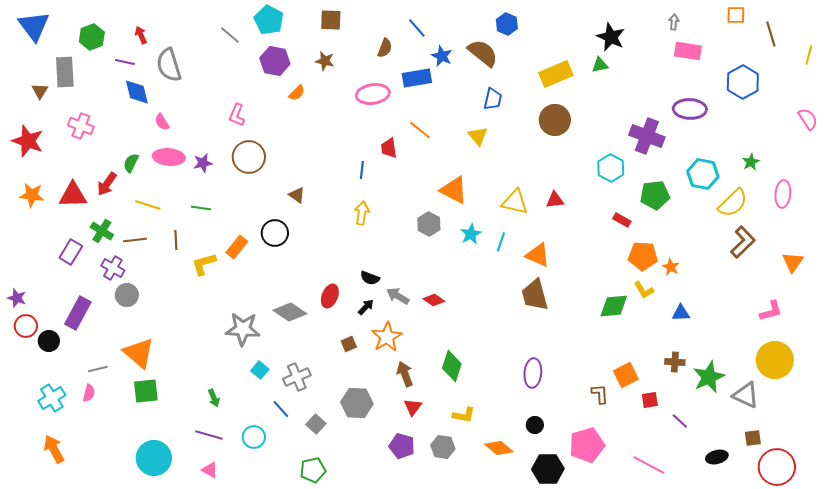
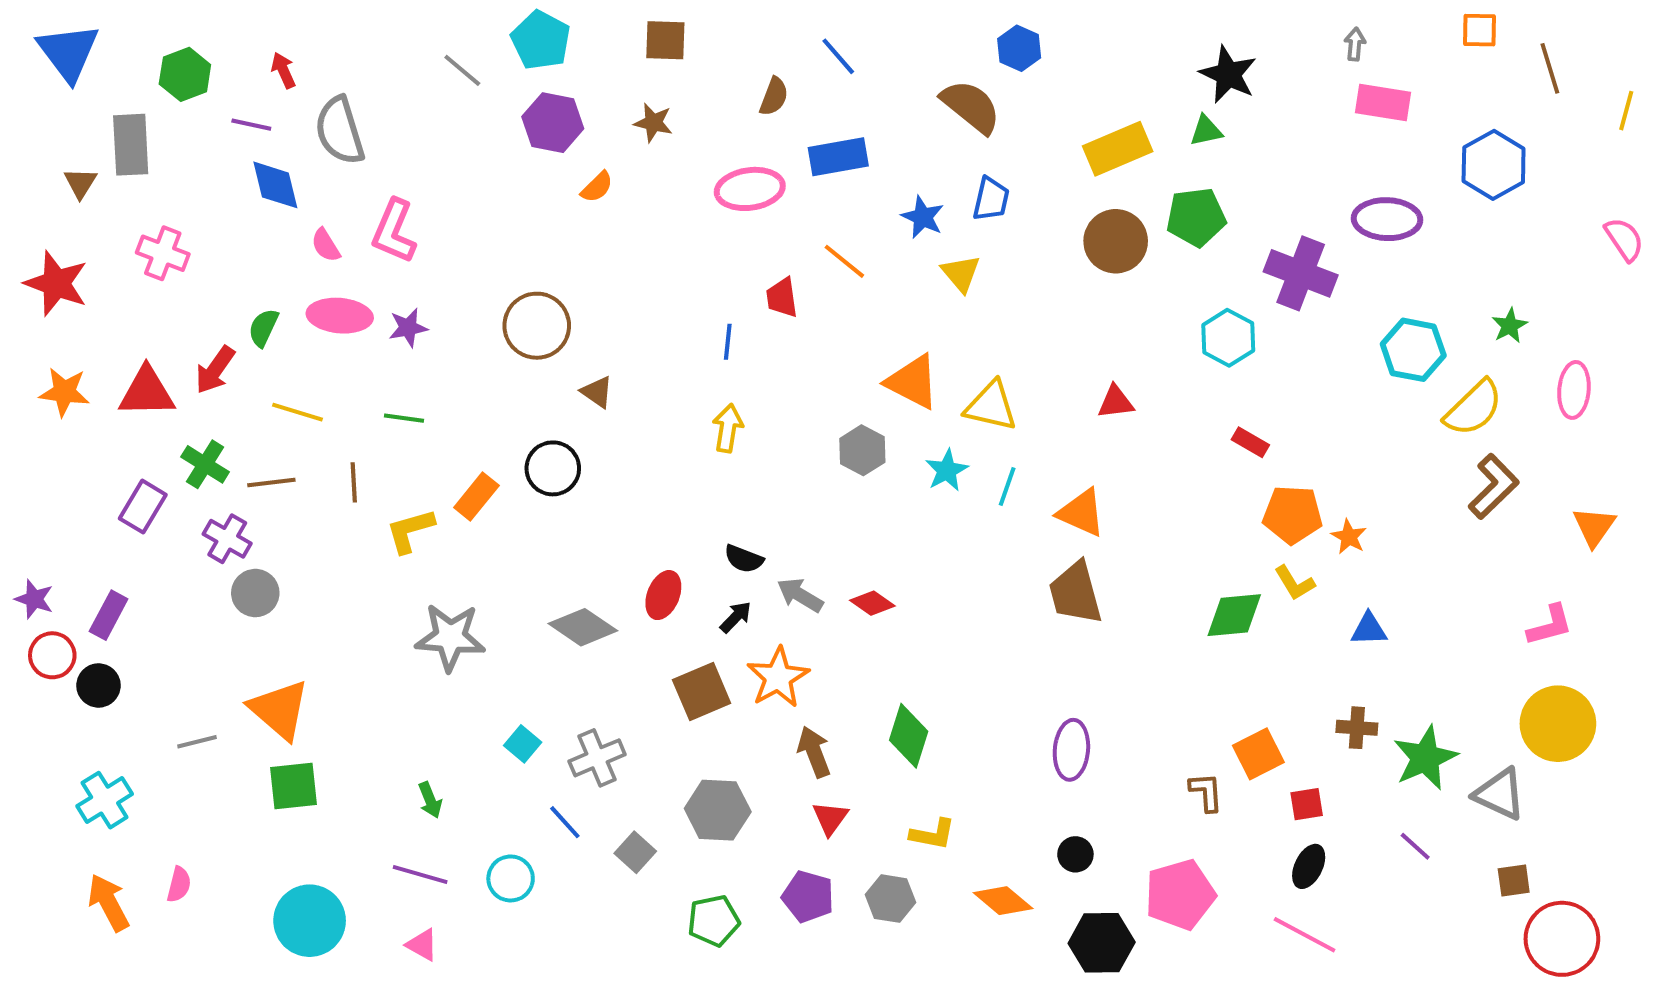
blue star: (442, 56) -> (923, 217), moved
pink L-shape: (237, 115) -> (394, 231), moved, size x1.4
brown circle: (249, 157) -> (537, 326), moved
green pentagon: (655, 195) -> (1196, 217), moved
yellow triangle: (515, 202) -> (991, 406), moved
purple rectangle: (78, 313) -> (109, 615), moved, size x0.7
gray star: (243, 329) -> (450, 637), moved
brown square: (349, 344) -> (702, 692), size x1.8
pink semicircle: (89, 393) -> (179, 884), moved
purple line: (680, 421) -> (1415, 846), moved
black ellipse: (717, 457) -> (1309, 866), moved, turned -50
green pentagon: (313, 470) -> (714, 921), moved

